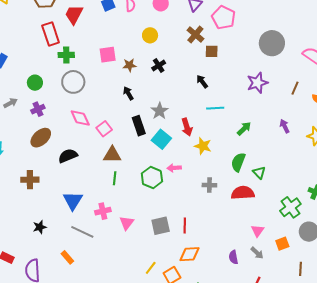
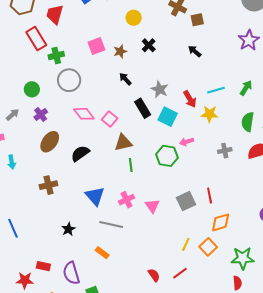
cyan line: (215, 108) -> (216, 90), moved

